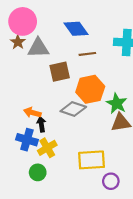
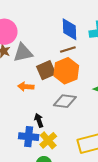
blue diamond: (76, 29) -> (70, 29), moved, turned 45
orange hexagon: (90, 89) -> (66, 71), moved
orange arrow: (32, 113) -> (26, 87), moved

